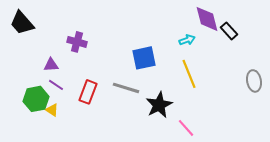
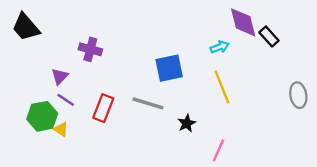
purple triangle: (51, 65) -> (60, 76), turned -42
black star: (159, 105) -> (187, 123), size x0.6
pink line: (186, 128) -> (218, 150), turned 66

